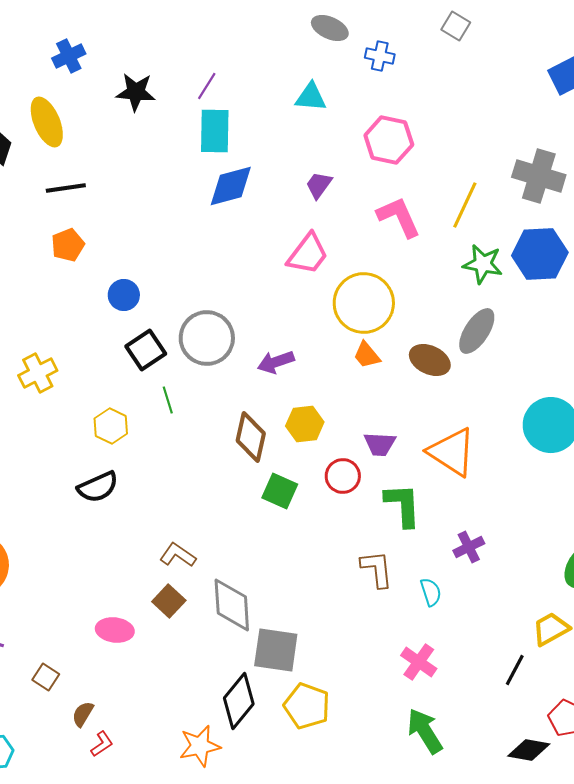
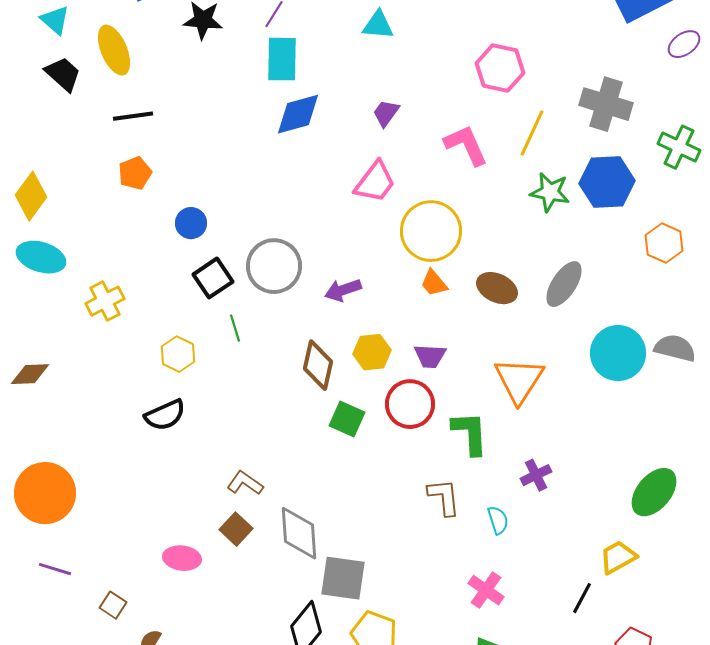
pink hexagon: (389, 140) -> (500, 68), moved
gray ellipse: (477, 331) -> (564, 284), moved
purple trapezoid: (380, 444) -> (430, 356), moved
orange triangle: (452, 452) -> (519, 380), turned 30
red circle: (343, 476) -> (410, 404), size x1.4

